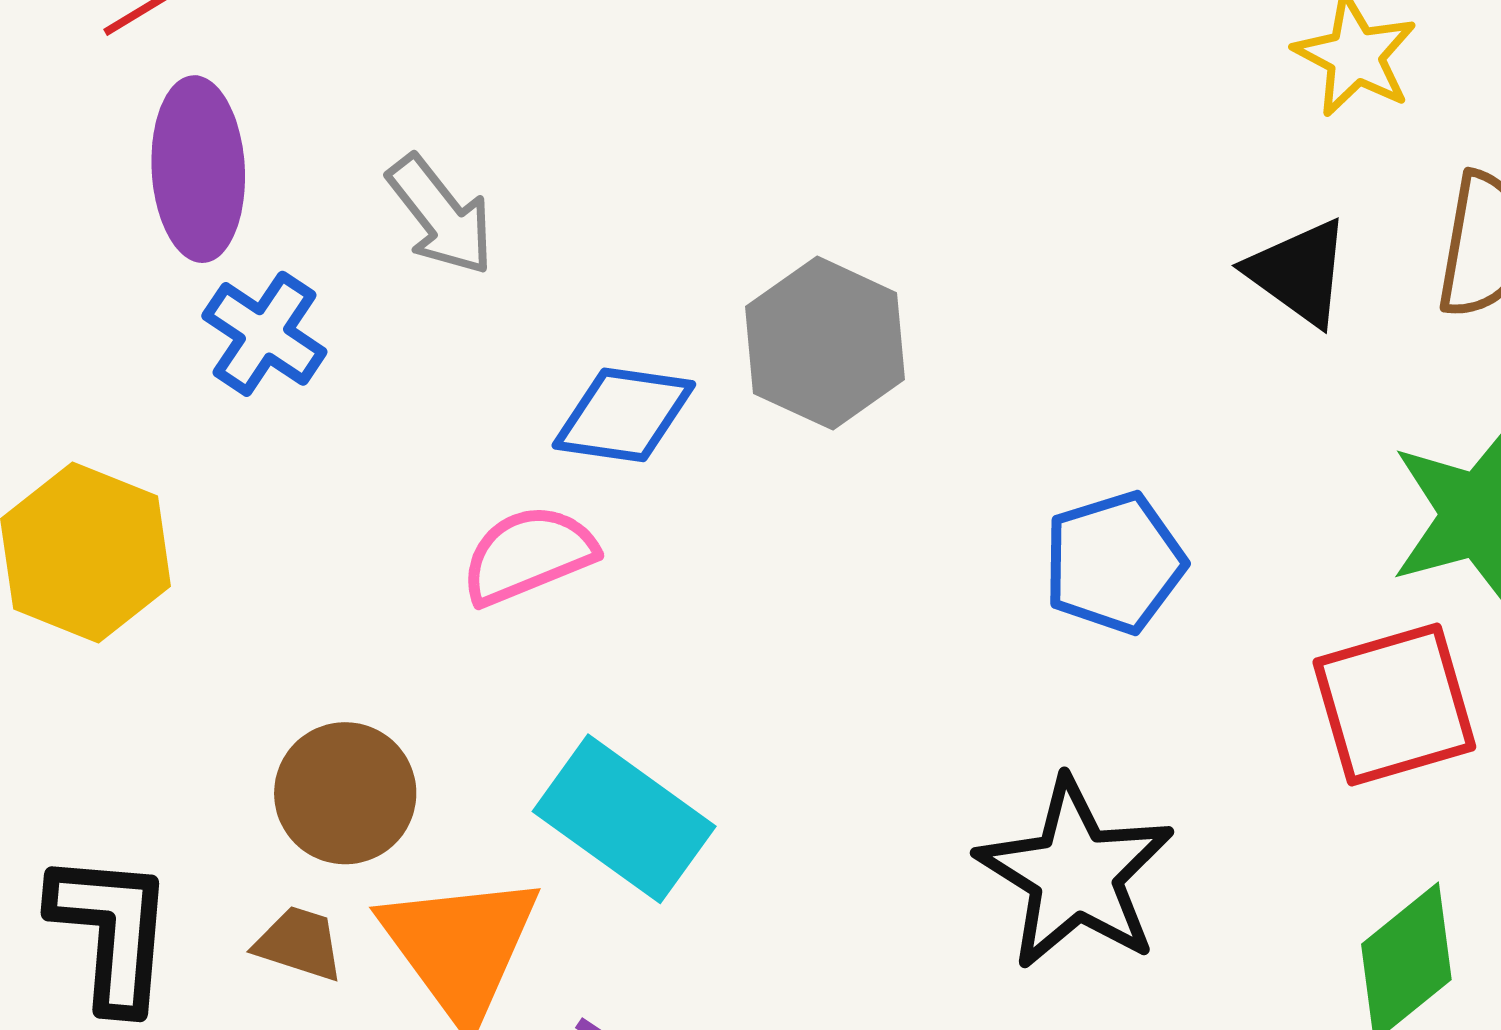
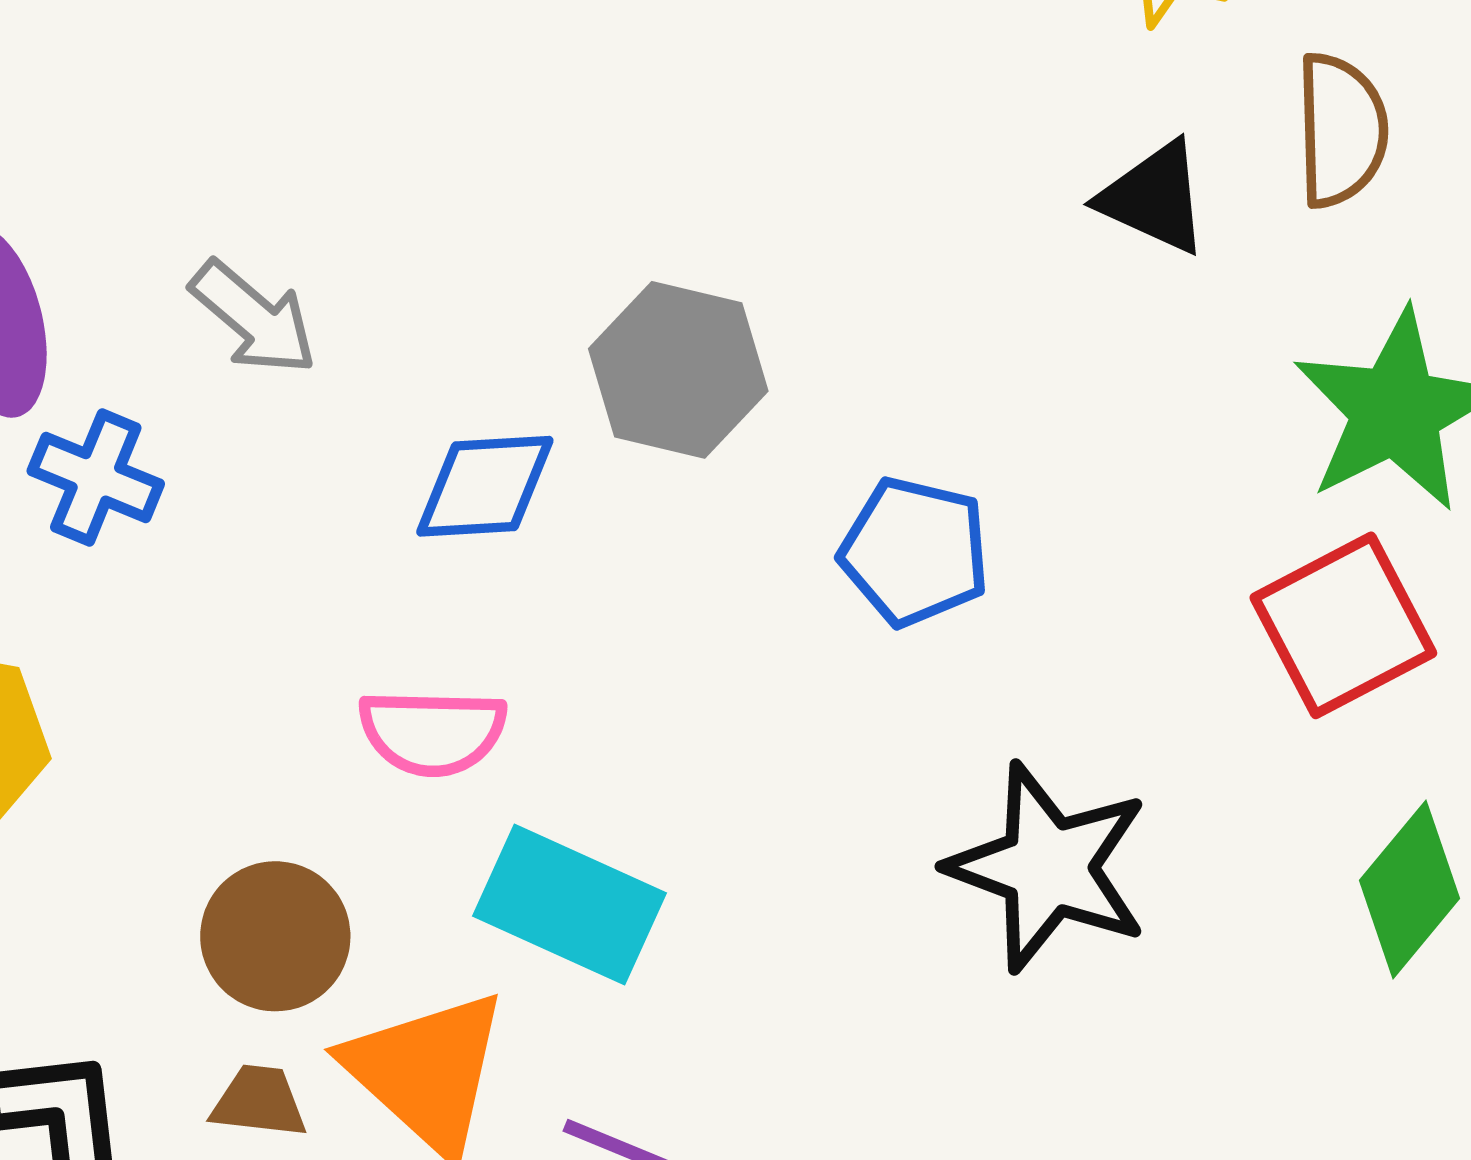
pink semicircle: (528, 555) -> (432, 732), moved, turned -145
blue pentagon: (1114, 563) -> (915, 552), moved, turned -30

